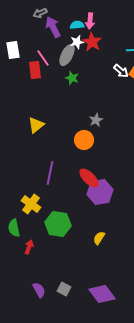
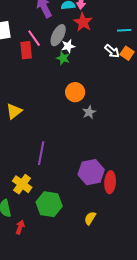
white star: (77, 42) -> (68, 46), moved
gray star: (96, 120) -> (89, 112), moved
yellow triangle: (36, 125) -> (14, 111), moved
orange circle: (84, 140) -> (75, 92), moved
red ellipse: (89, 178) -> (110, 182), moved, turned 50

